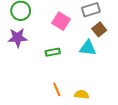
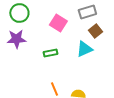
cyan triangle: (88, 48) -> (84, 49), turned -30

